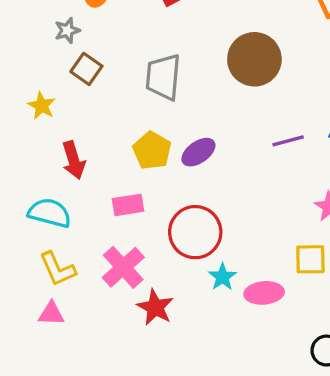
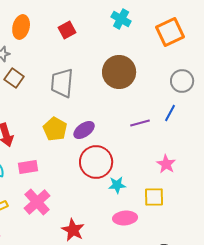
pink rectangle: (128, 205) -> (28, 167), moved
red circle: (195, 232) -> (96, 162), moved
cyan star: (222, 277) -> (117, 185), moved, turned 30
red star: (155, 307) -> (73, 230), moved

